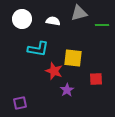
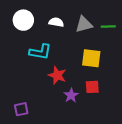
gray triangle: (79, 13) -> (84, 24), moved
yellow square: (73, 58) -> (91, 58), moved
red square: (96, 79) -> (92, 87), moved

